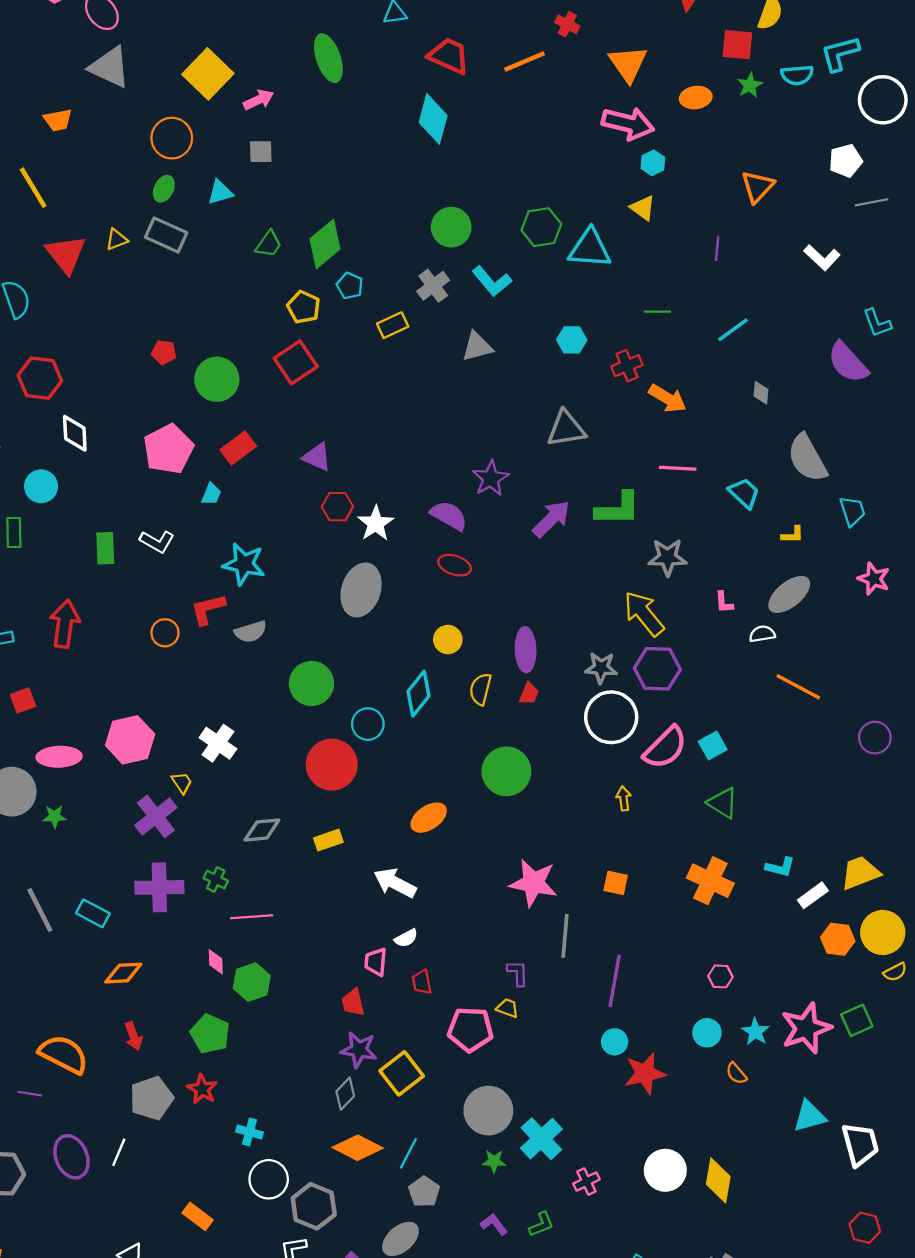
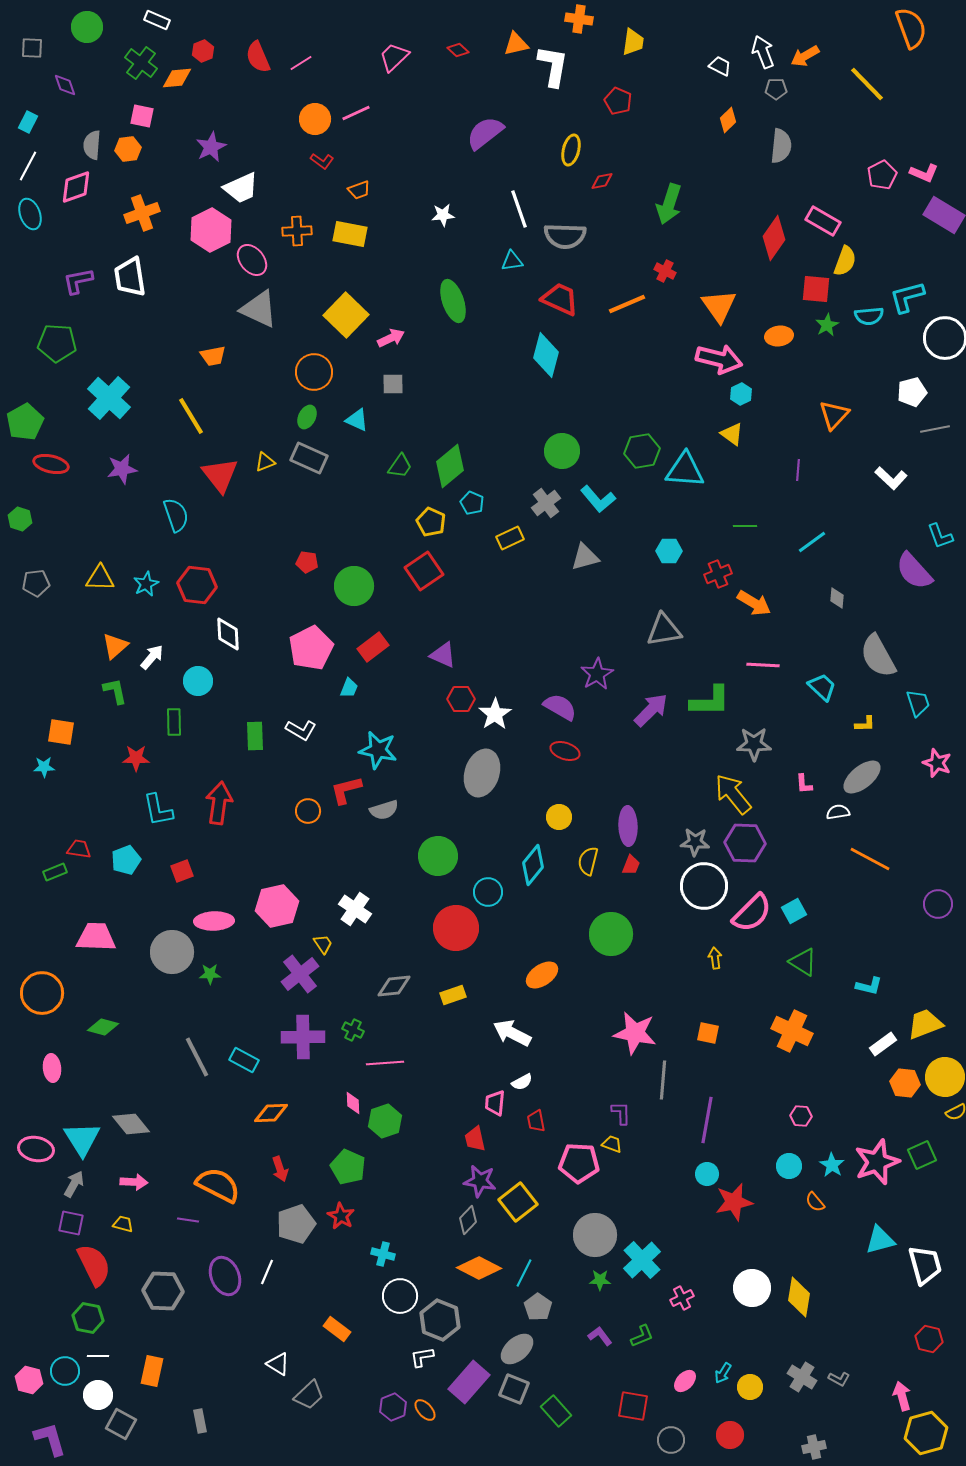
cyan triangle: (220, 192) -> (357, 420), turned 40
cyan L-shape: (780, 867) -> (869, 986), moved

